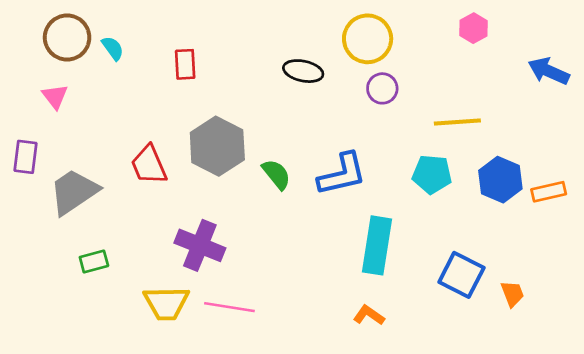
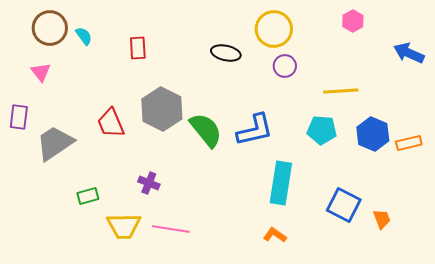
green semicircle: (276, 174) -> (206, 130), size x1.5
purple cross: (200, 245) -> (149, 183), size x0.6
green rectangle: (94, 262) -> (88, 196), moved

